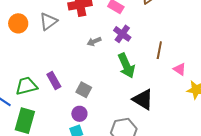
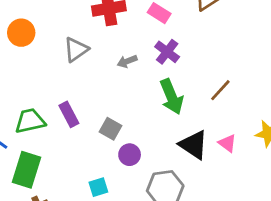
gray triangle: (48, 22) -> (76, 50), moved
brown line: (159, 50) -> (220, 90), moved, turned 30
pink triangle: (180, 69) -> (227, 143), moved
purple circle: (79, 114) -> (130, 155), moved

